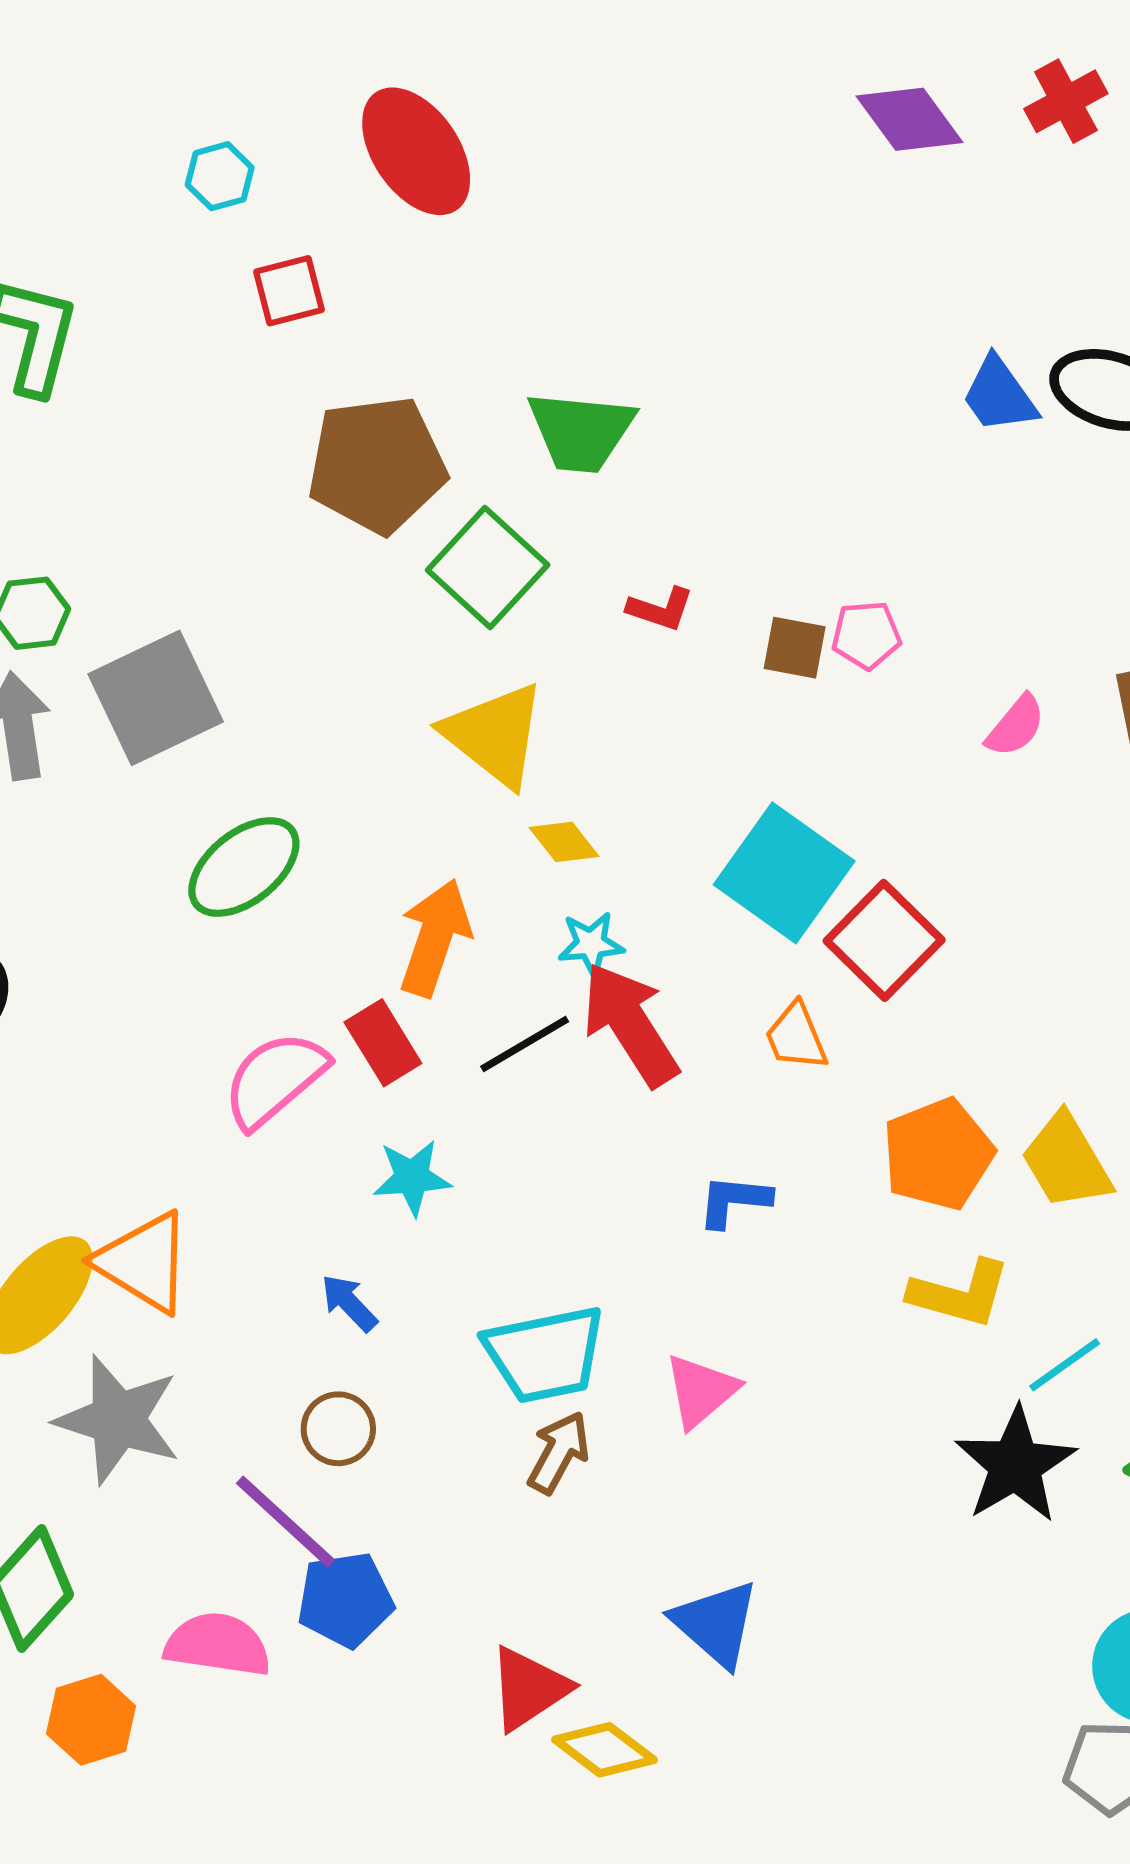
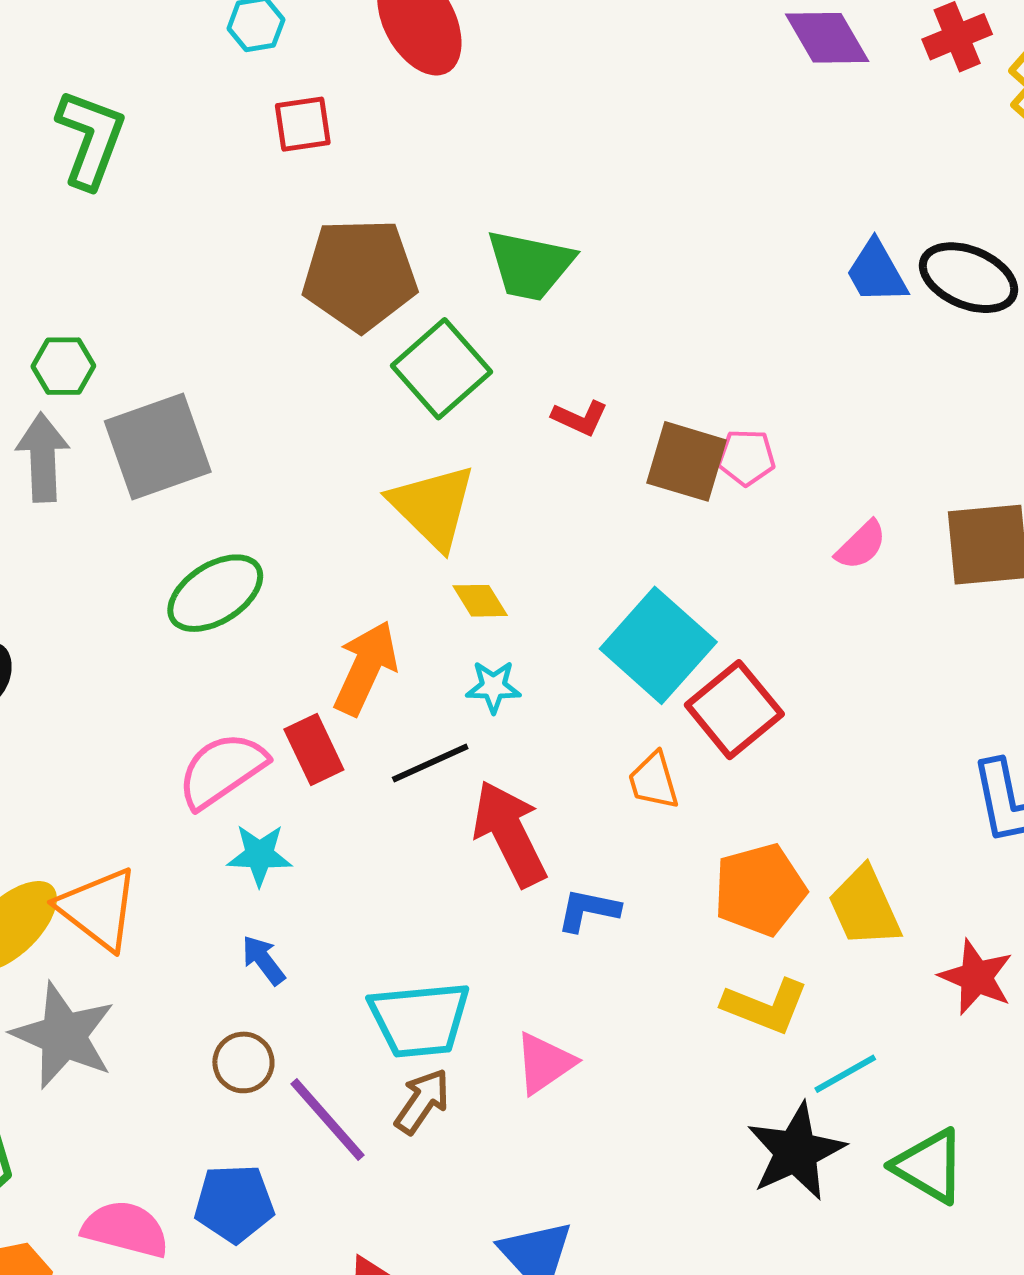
brown square: (795, 648) -> (687, 461), size x1.5
red arrow: (630, 1024) -> (510, 834), moved
cyan star: (412, 1177) -> (259, 855), moved
purple line: (285, 1522) -> (327, 1120), moved

